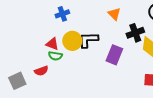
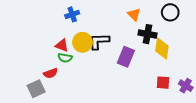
orange triangle: (114, 14) -> (134, 14), moved
black cross: (135, 33) -> (148, 34), turned 30
gray square: (17, 81) -> (36, 89), moved

